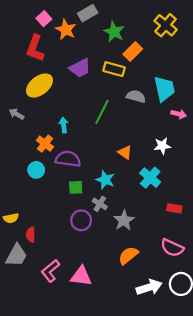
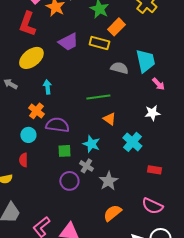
green line: (102, 112) -> (98, 97), moved, turned 55
pink arrow: (179, 114) -> (158, 84), turned 32
cyan arrow: (64, 125) -> (47, 87), moved
white star: (162, 146) -> (152, 113), moved
red semicircle: (31, 235) -> (23, 160), moved

